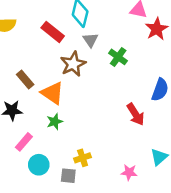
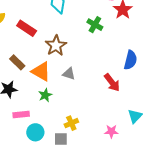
red rectangle: (53, 32) -> (27, 28), moved
gray triangle: (90, 40) -> (69, 74), moved, turned -32
green cross: (118, 57) -> (95, 25), moved
pink rectangle: (24, 142) -> (21, 114), turned 49

